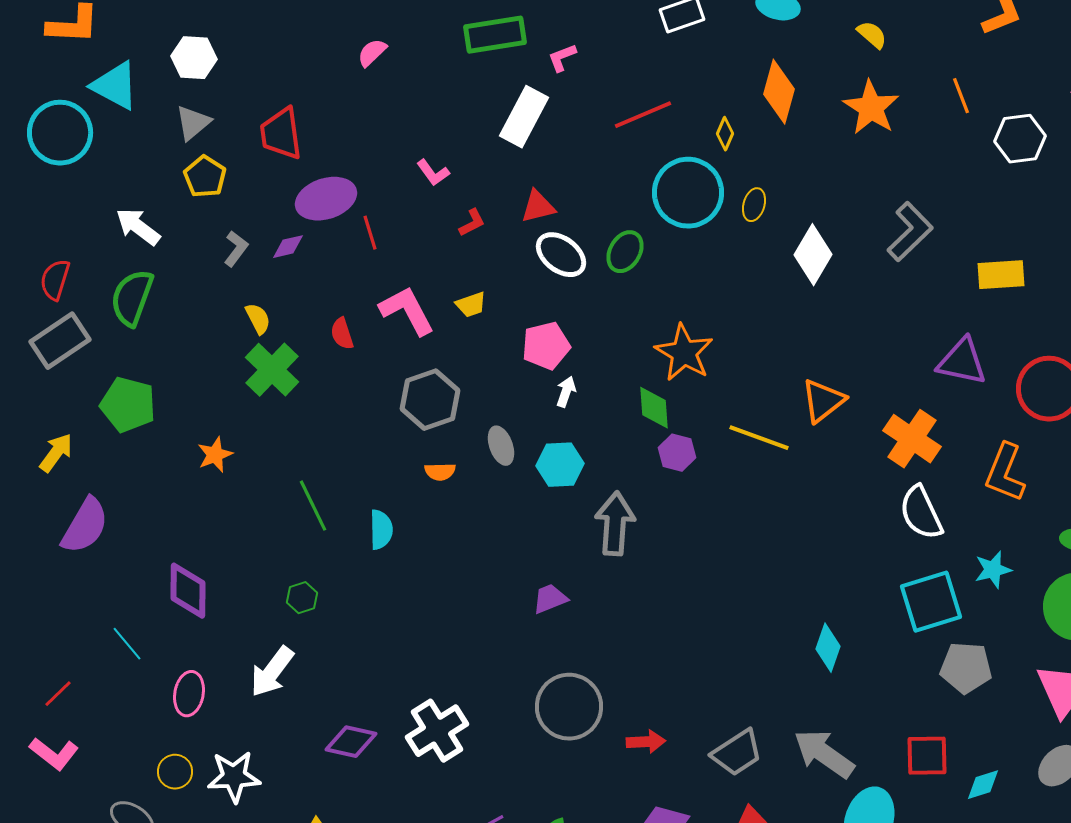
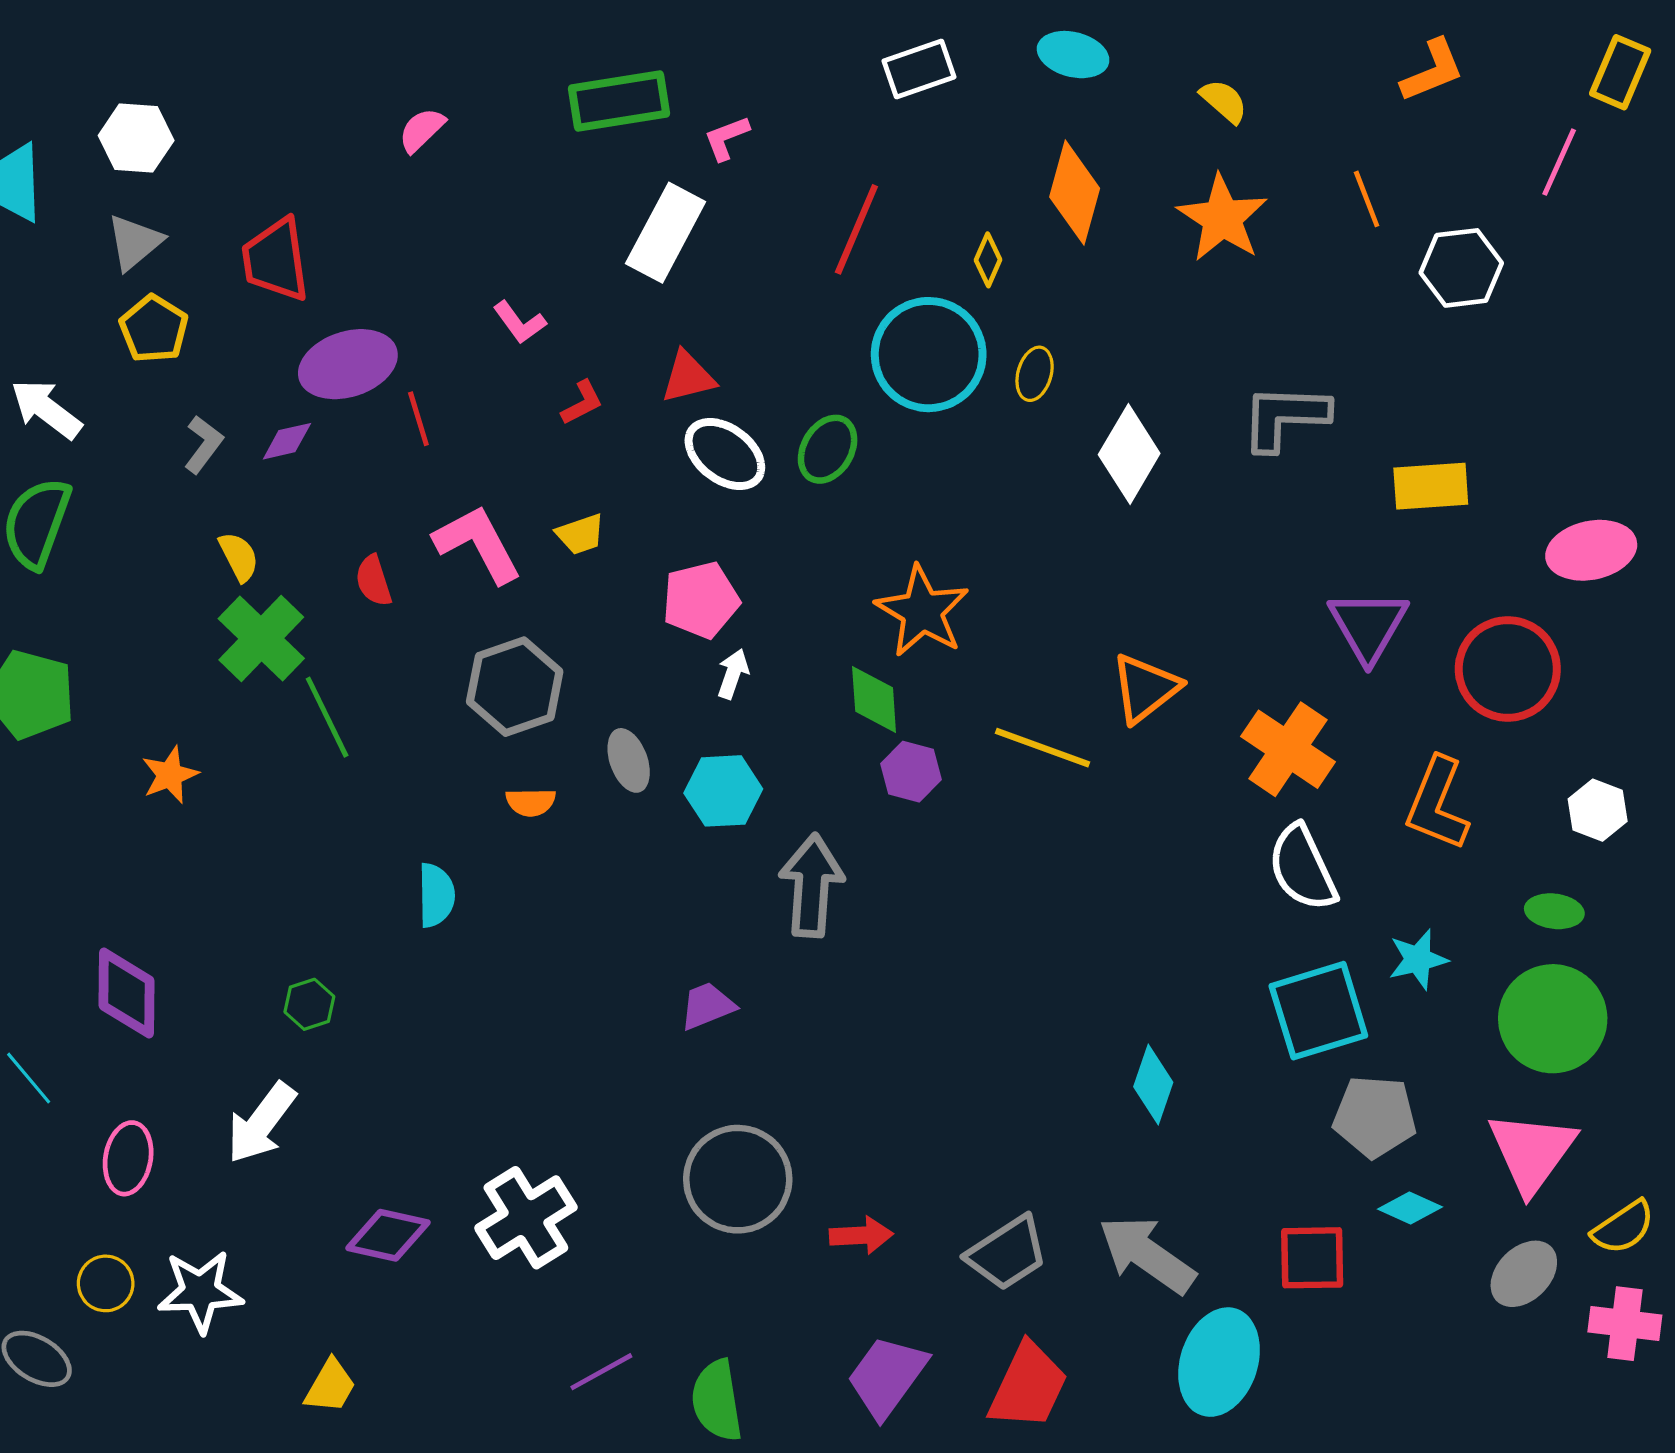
red line: (643, 115) -> (856, 229), turned -44
gray L-shape: (910, 232) -> (1285, 417), turned -134
purple triangle: (962, 362) -> (1368, 626), turned 48
green line: (313, 506) -> (327, 717), moved
cyan diamond: (983, 785) -> (1410, 1208), moved, turned 42

